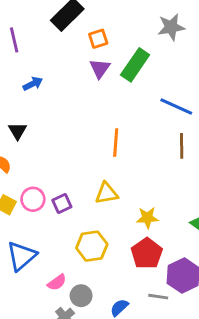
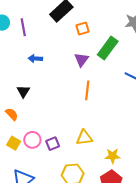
purple triangle: (100, 68) -> (81, 60), moved
blue arrow: (33, 84) -> (35, 59), turned -152
orange line: (116, 142) -> (87, 90), moved

